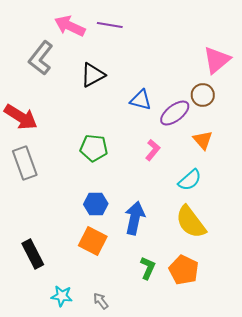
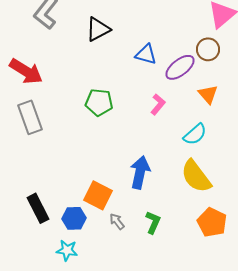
blue hexagon: (96, 204) -> (74, 218), moved
orange pentagon: (184, 270) -> (212, 222), moved
gray arrow: (101, 301) -> (117, 221), moved

